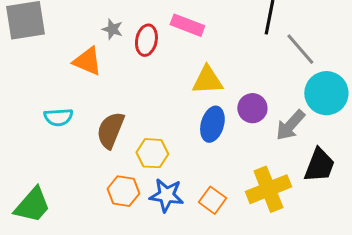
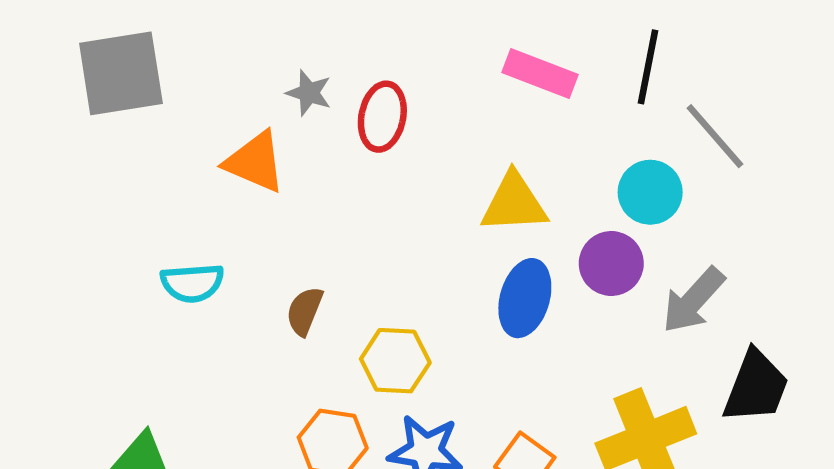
pink rectangle: (187, 25) -> (540, 73), moved
cyan circle: (326, 93) -> (650, 192), moved, size x0.7
brown semicircle: (110, 130) -> (305, 311), size x0.6

